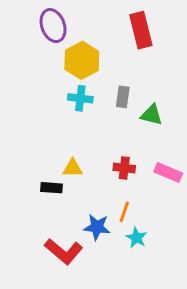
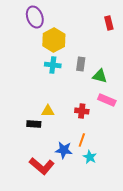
red rectangle: (141, 30) -> (109, 23), moved, size x0.6
pink rectangle: (168, 173) -> (107, 100), moved

